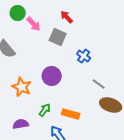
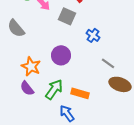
green arrow: (45, 110) -> (54, 89), size x1.5
purple semicircle: (21, 124) -> (27, 88), moved, turned -119

